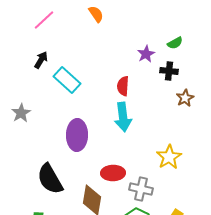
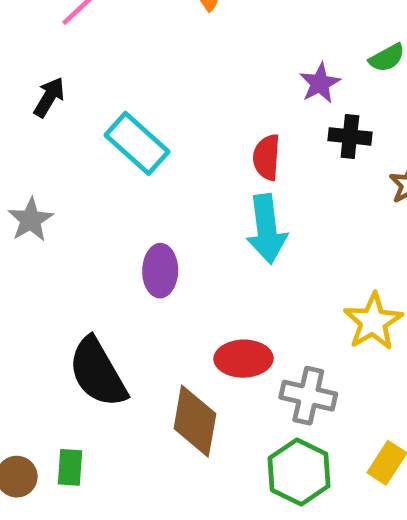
black arrow: (41, 60) -> (49, 97), moved
black cross: (169, 71) -> (350, 136), moved
purple ellipse: (77, 135) -> (160, 271), size x0.7

